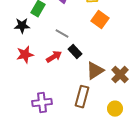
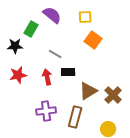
black rectangle: (75, 52) -> (68, 72), turned -48
red arrow: (54, 57) -> (47, 77), turned -70
purple cross: (42, 103) -> (46, 111), moved

